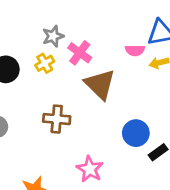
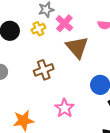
brown cross: (57, 119) -> (44, 70), turned -30

